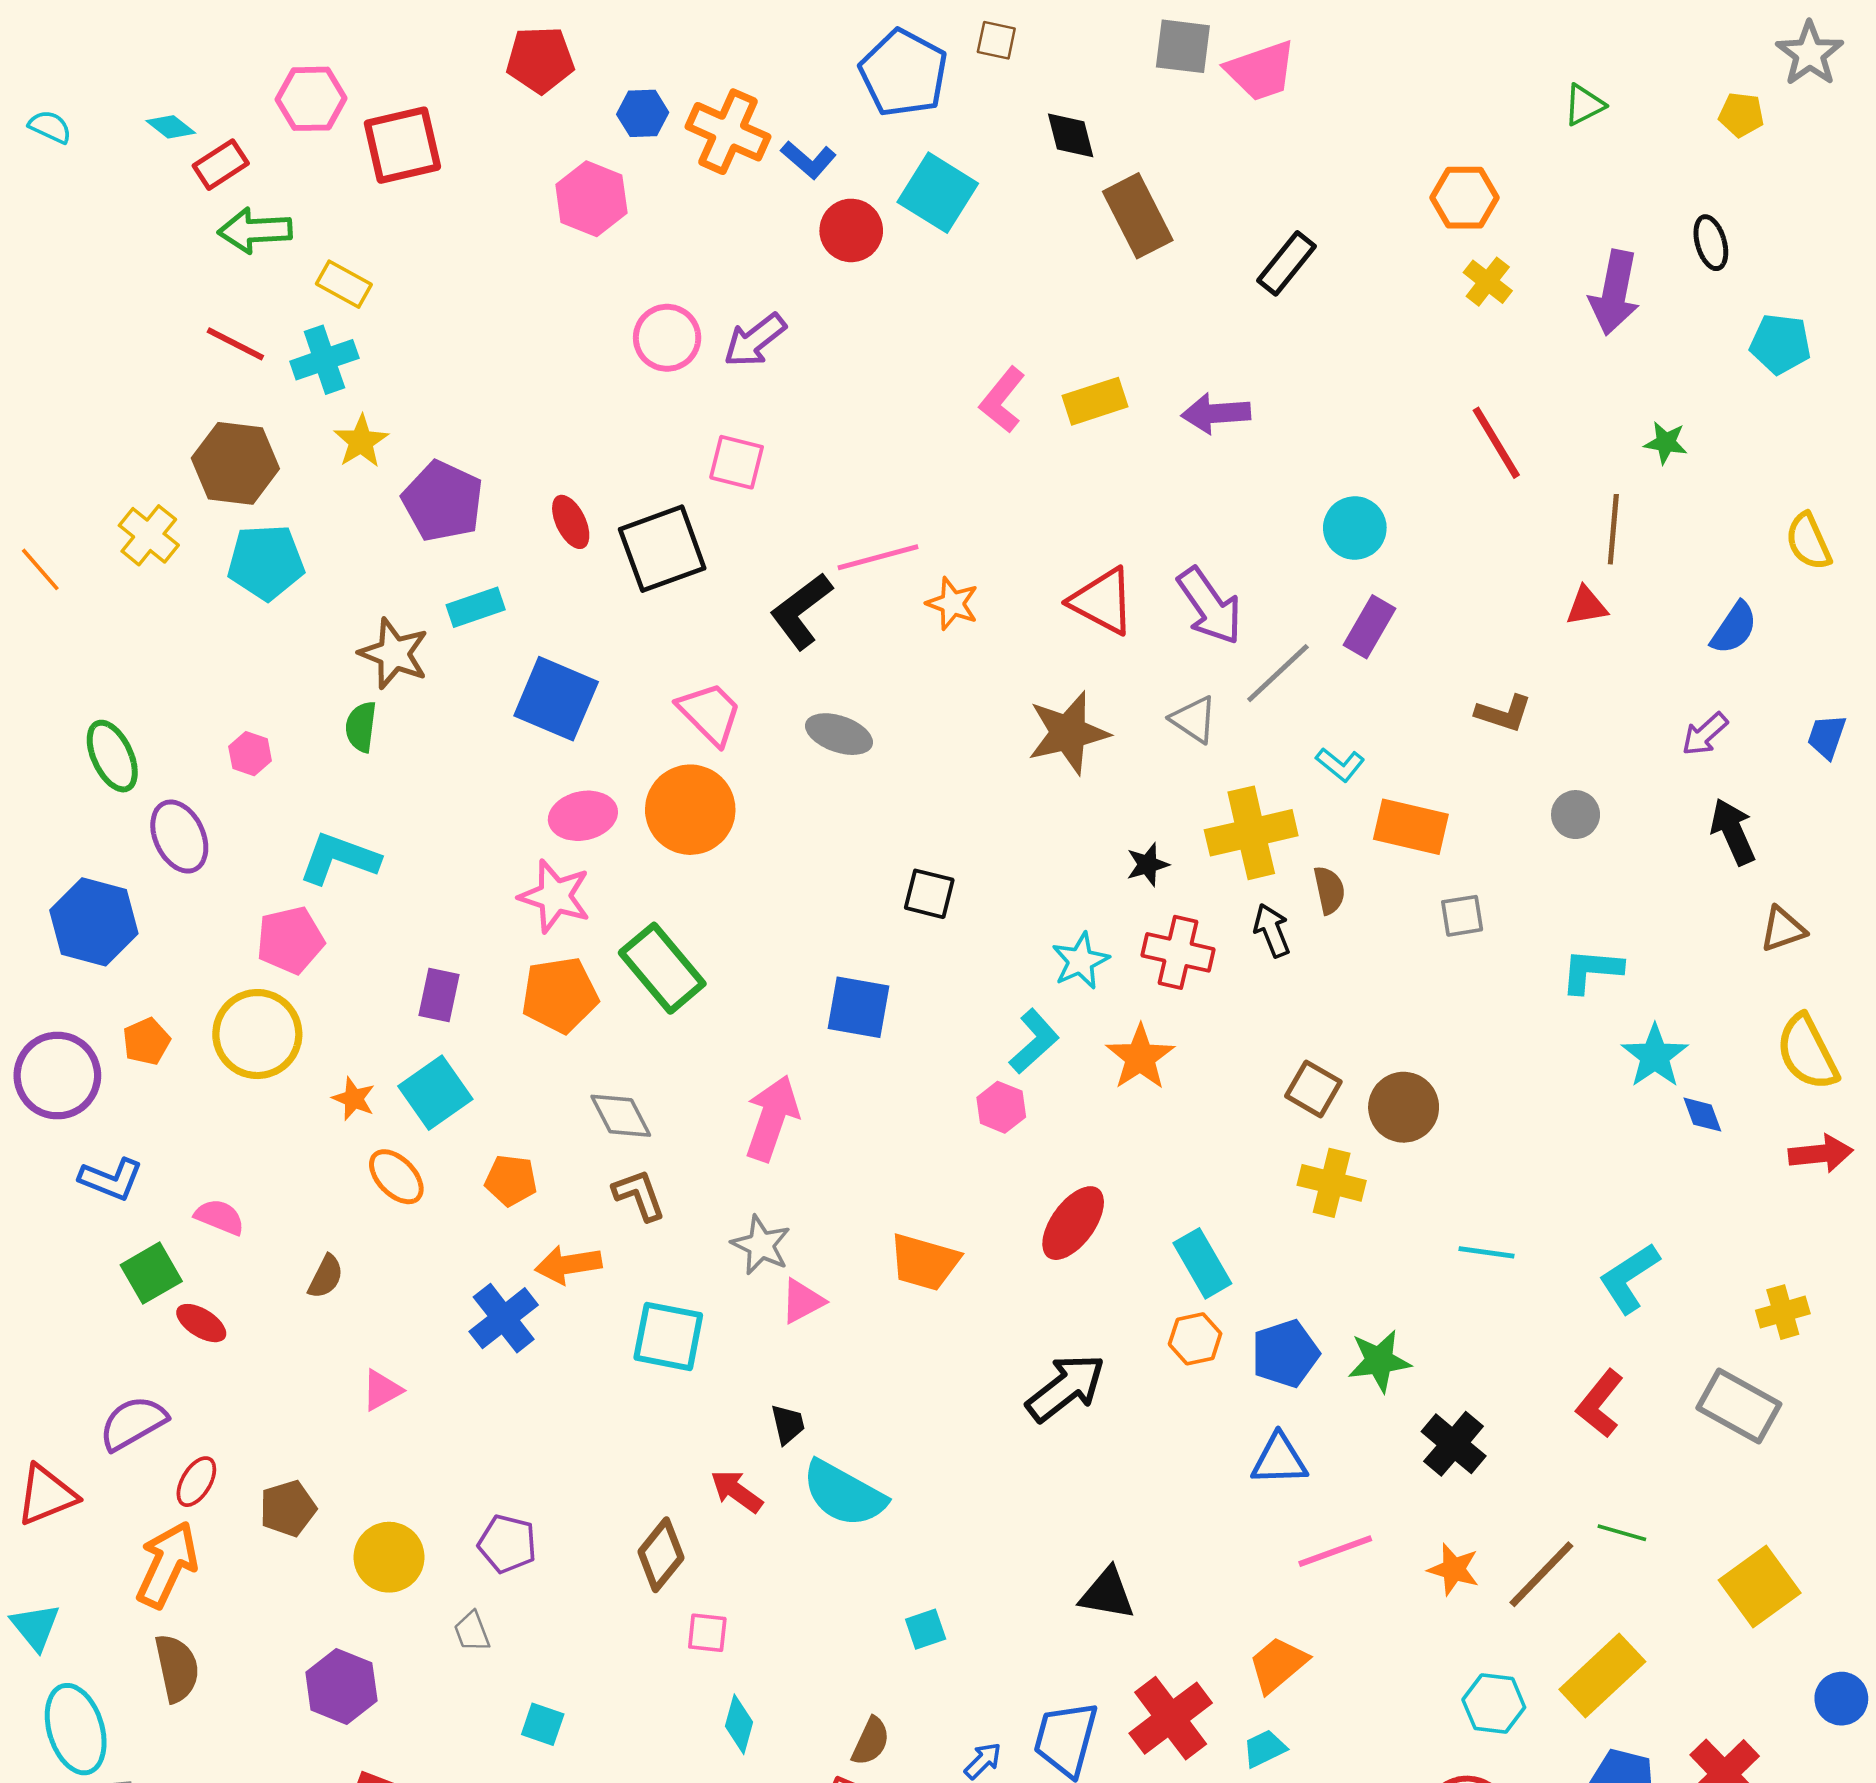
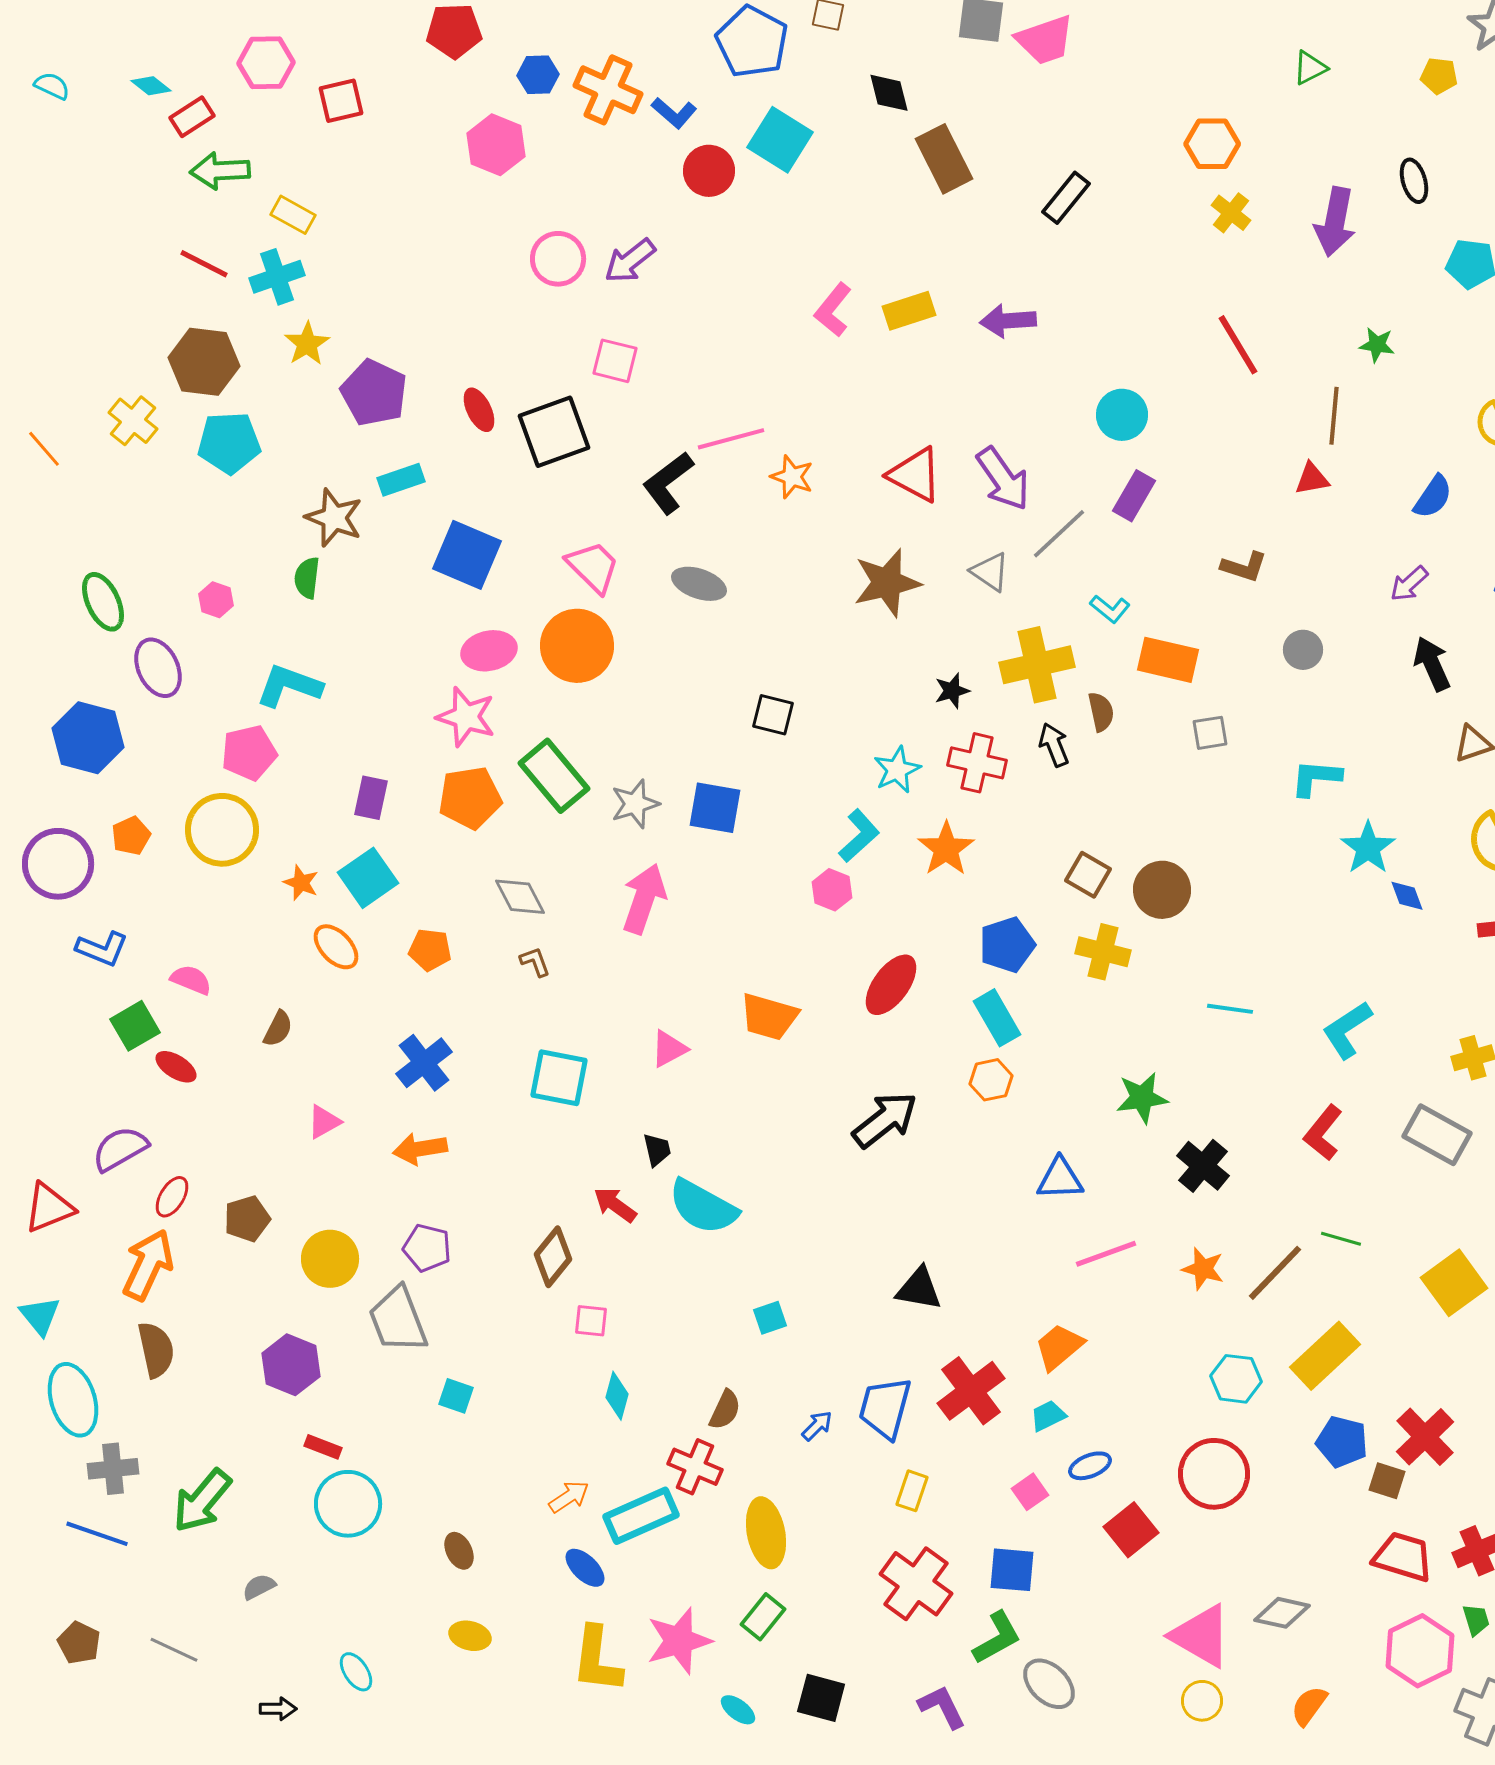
red square: (402, 145) -> (341, 101), size x0.7
brown L-shape: (639, 1195) -> (535, 962), size x0.7
gray star: (761, 1245) -> (635, 804), moved, turned 30
orange arrow: (568, 1265) -> (420, 1149), moved
blue pentagon: (1285, 1354) -> (1007, 945), moved
gray trapezoid: (472, 1632) -> (398, 1320), size x2.0

